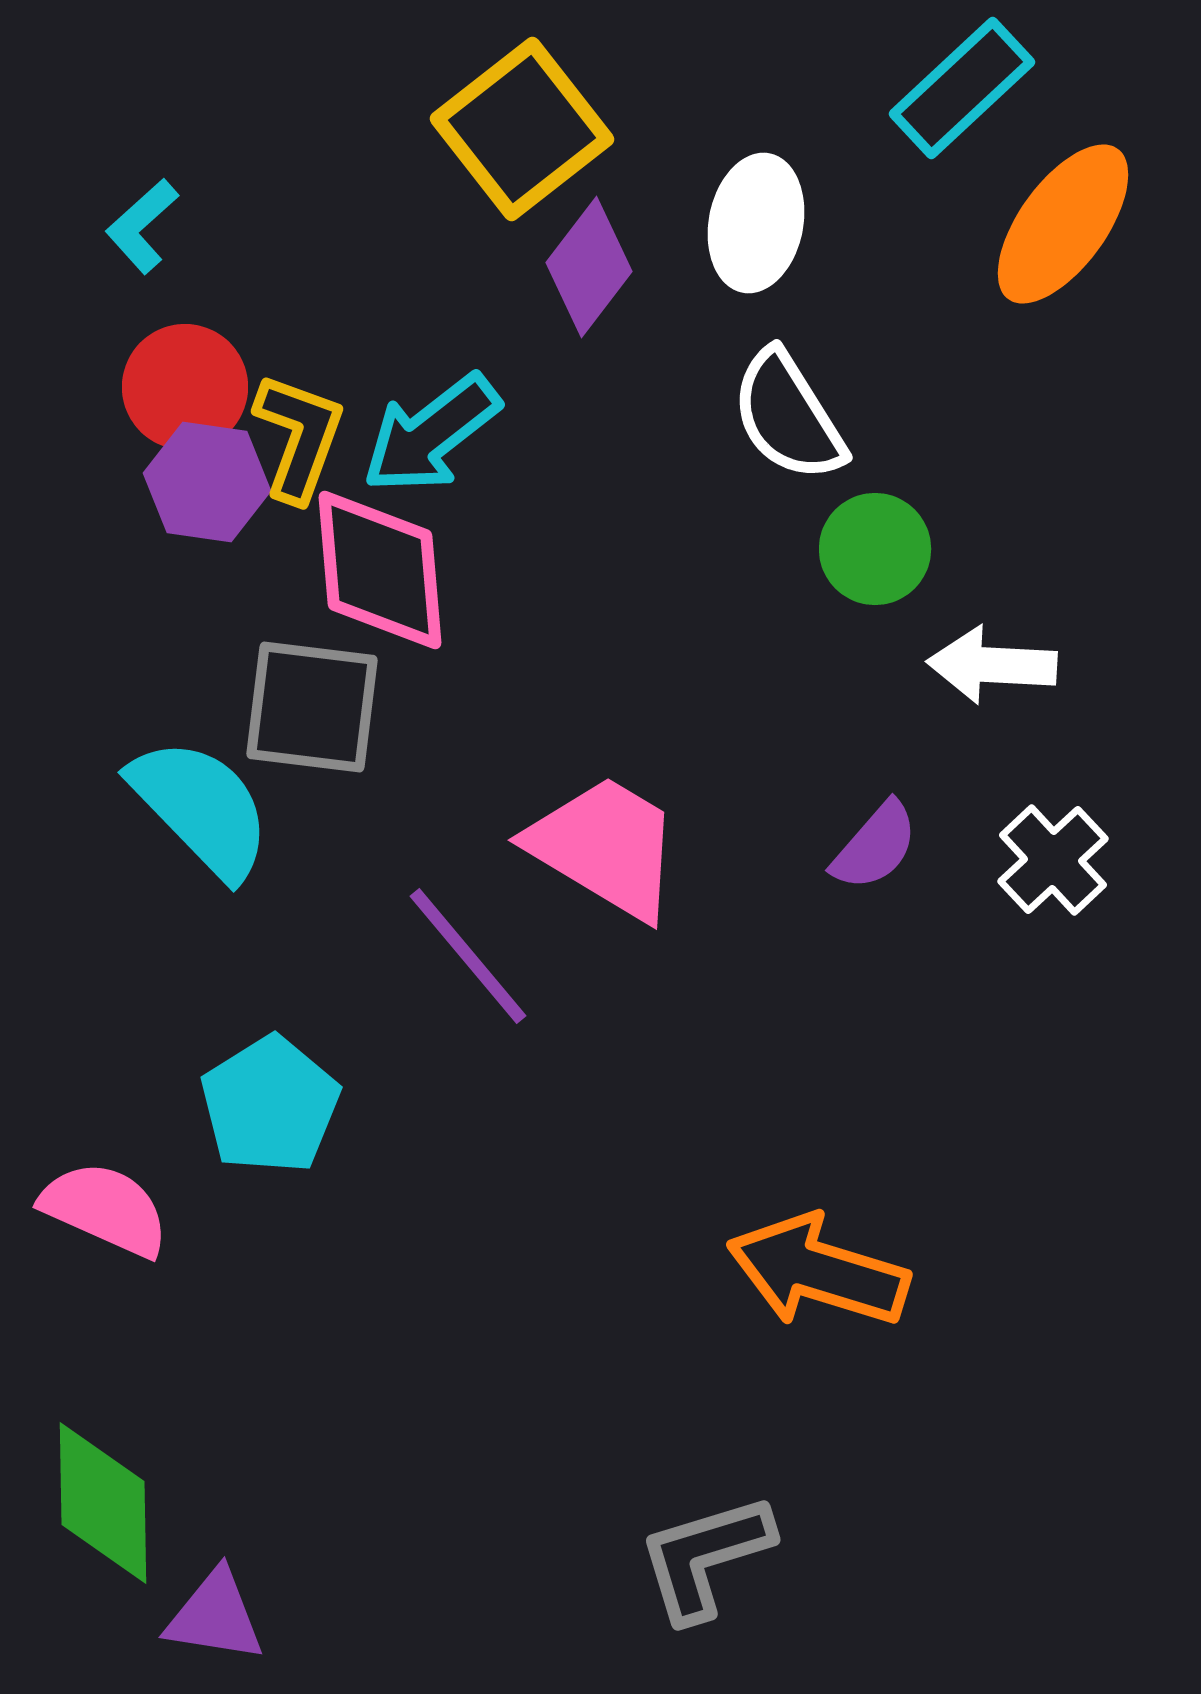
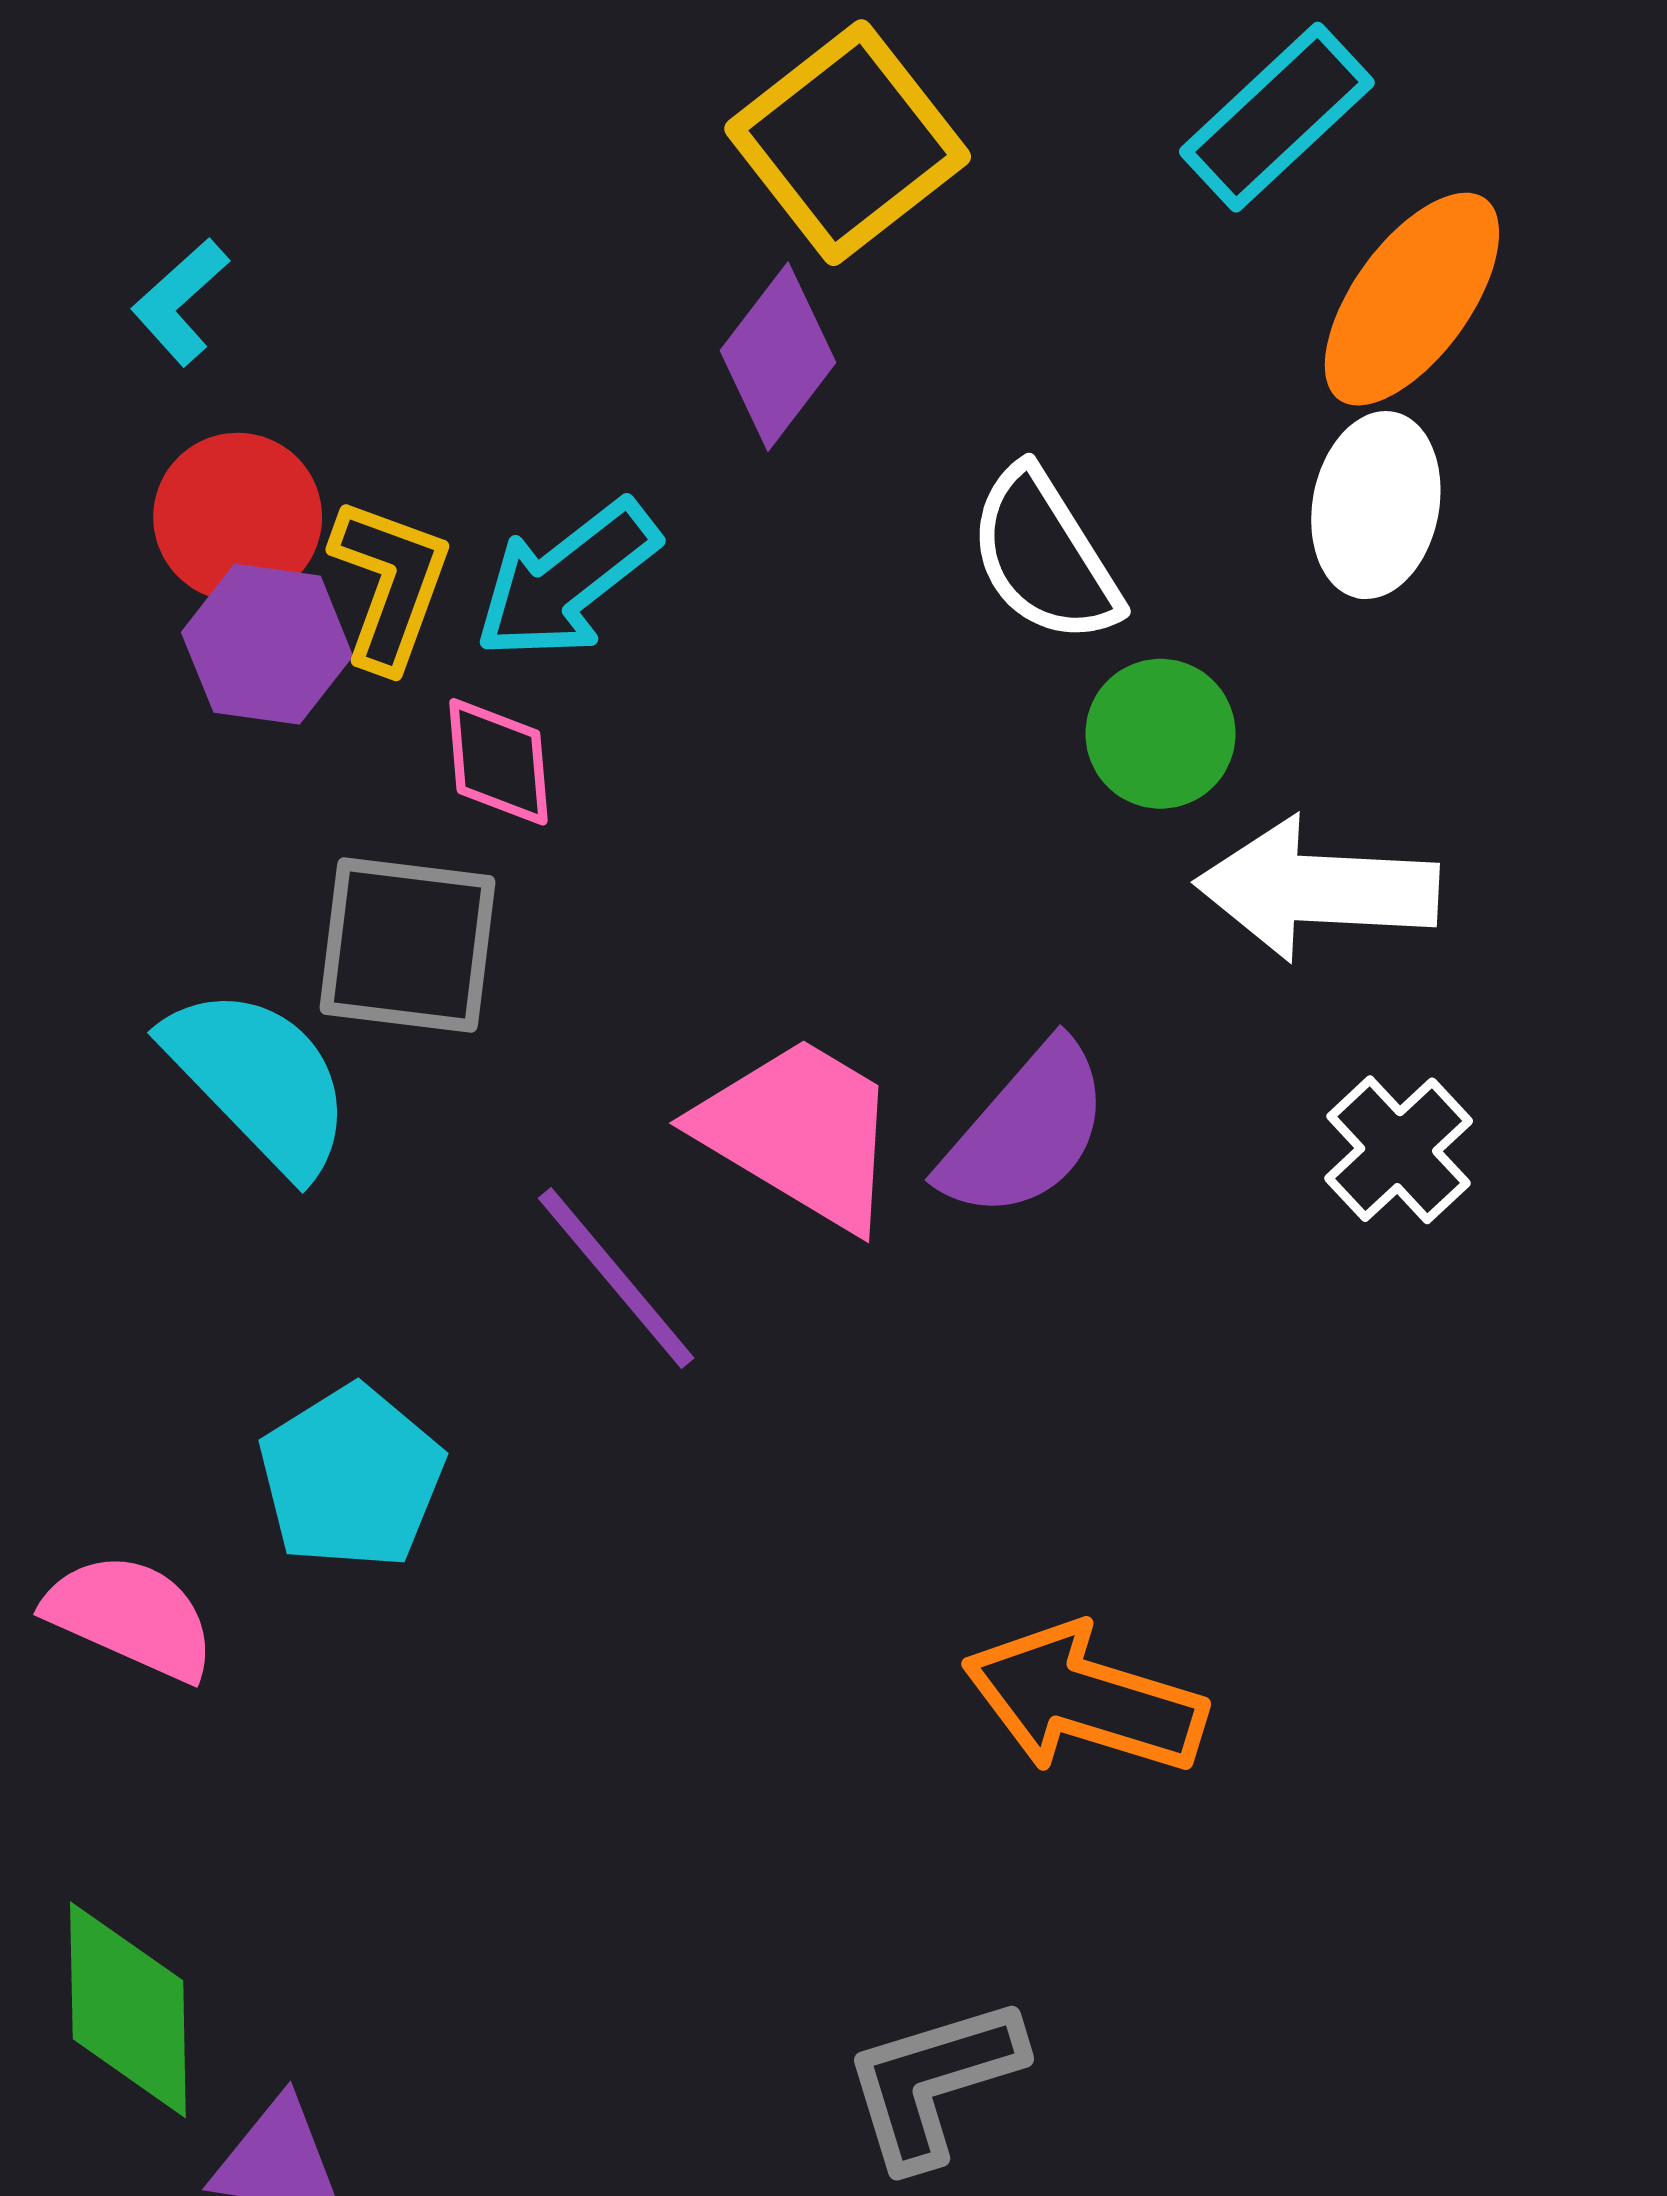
yellow square: (522, 129) -> (848, 143), moved
white ellipse: (756, 223) -> (1376, 505), moved
pink diamond: (380, 570) -> (498, 762), size x0.6
white arrow: (992, 665) -> (1317, 889), size x1.4
purple semicircle: (875, 846) -> (1025, 1131), moved, size x1.5

